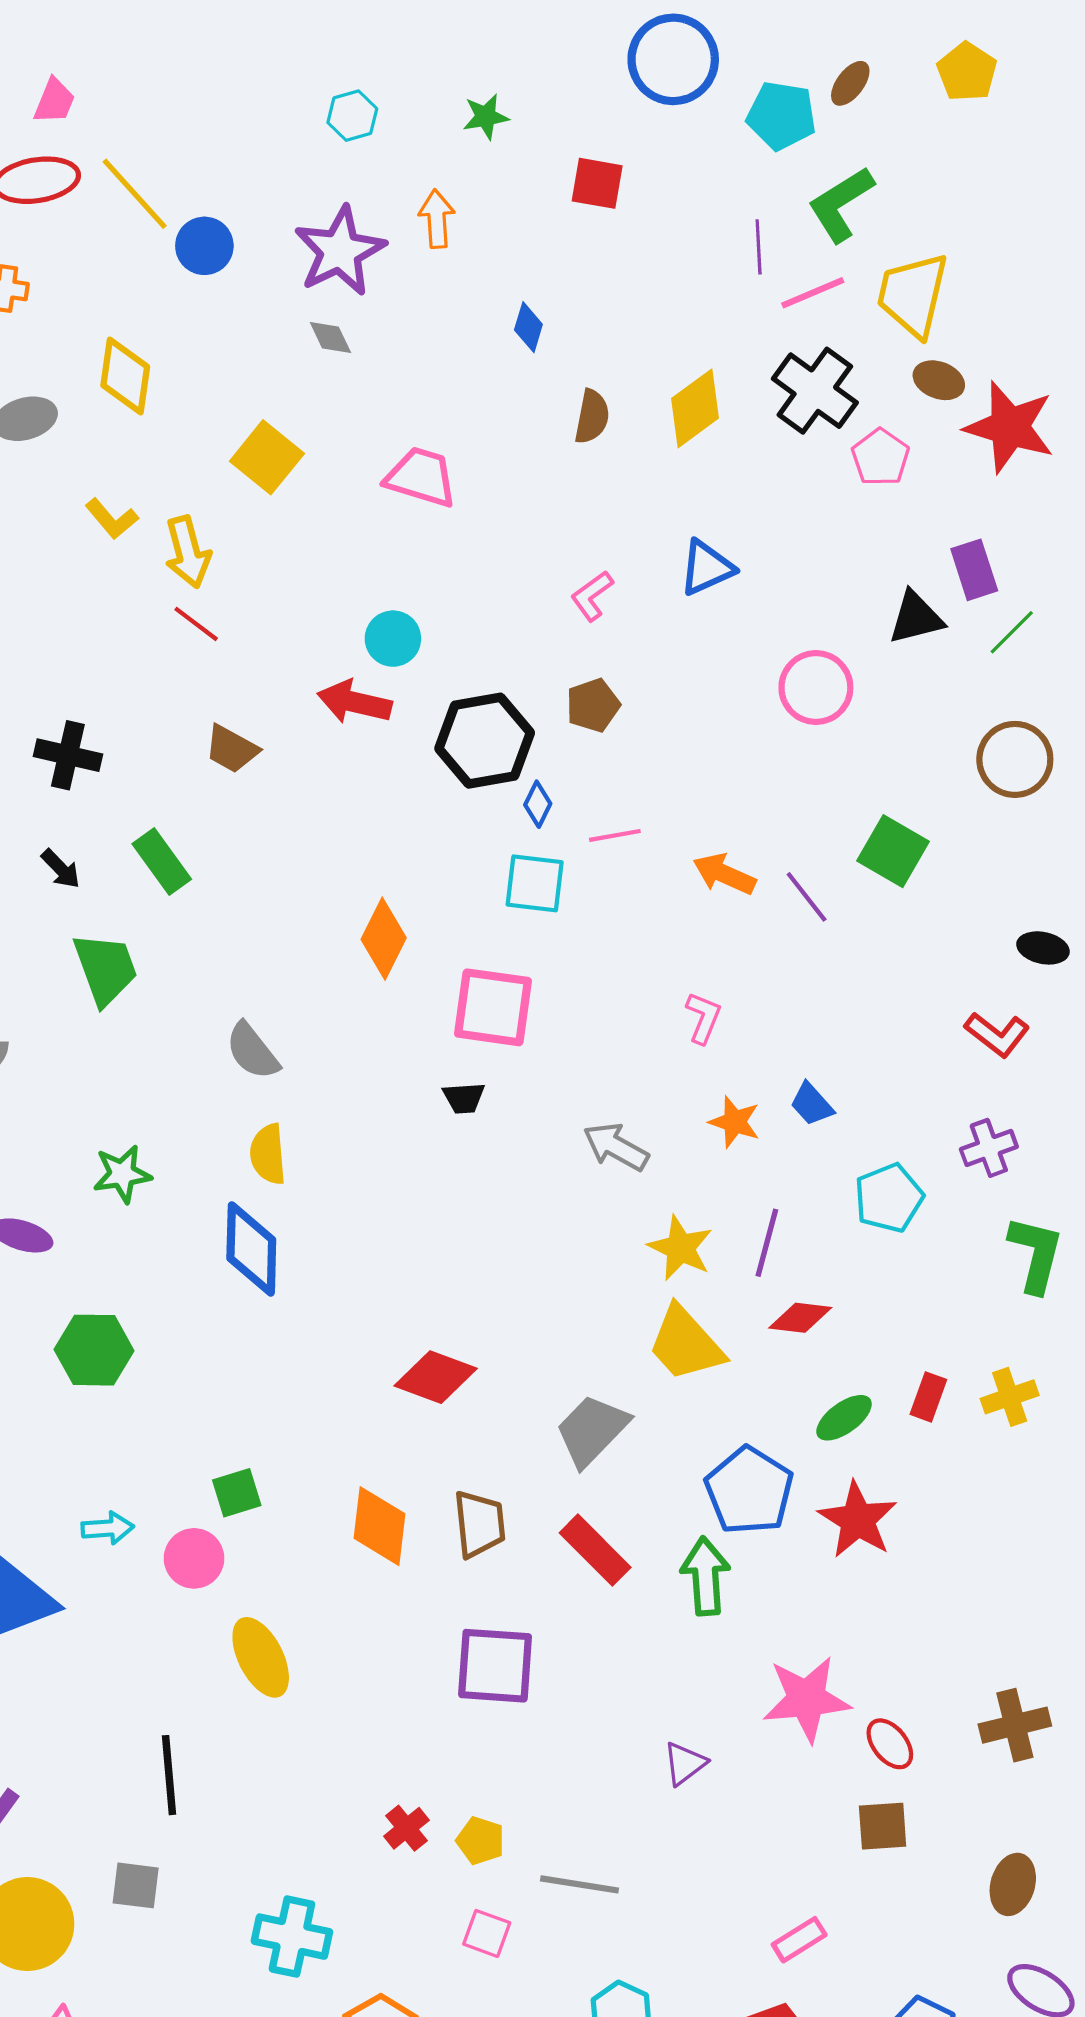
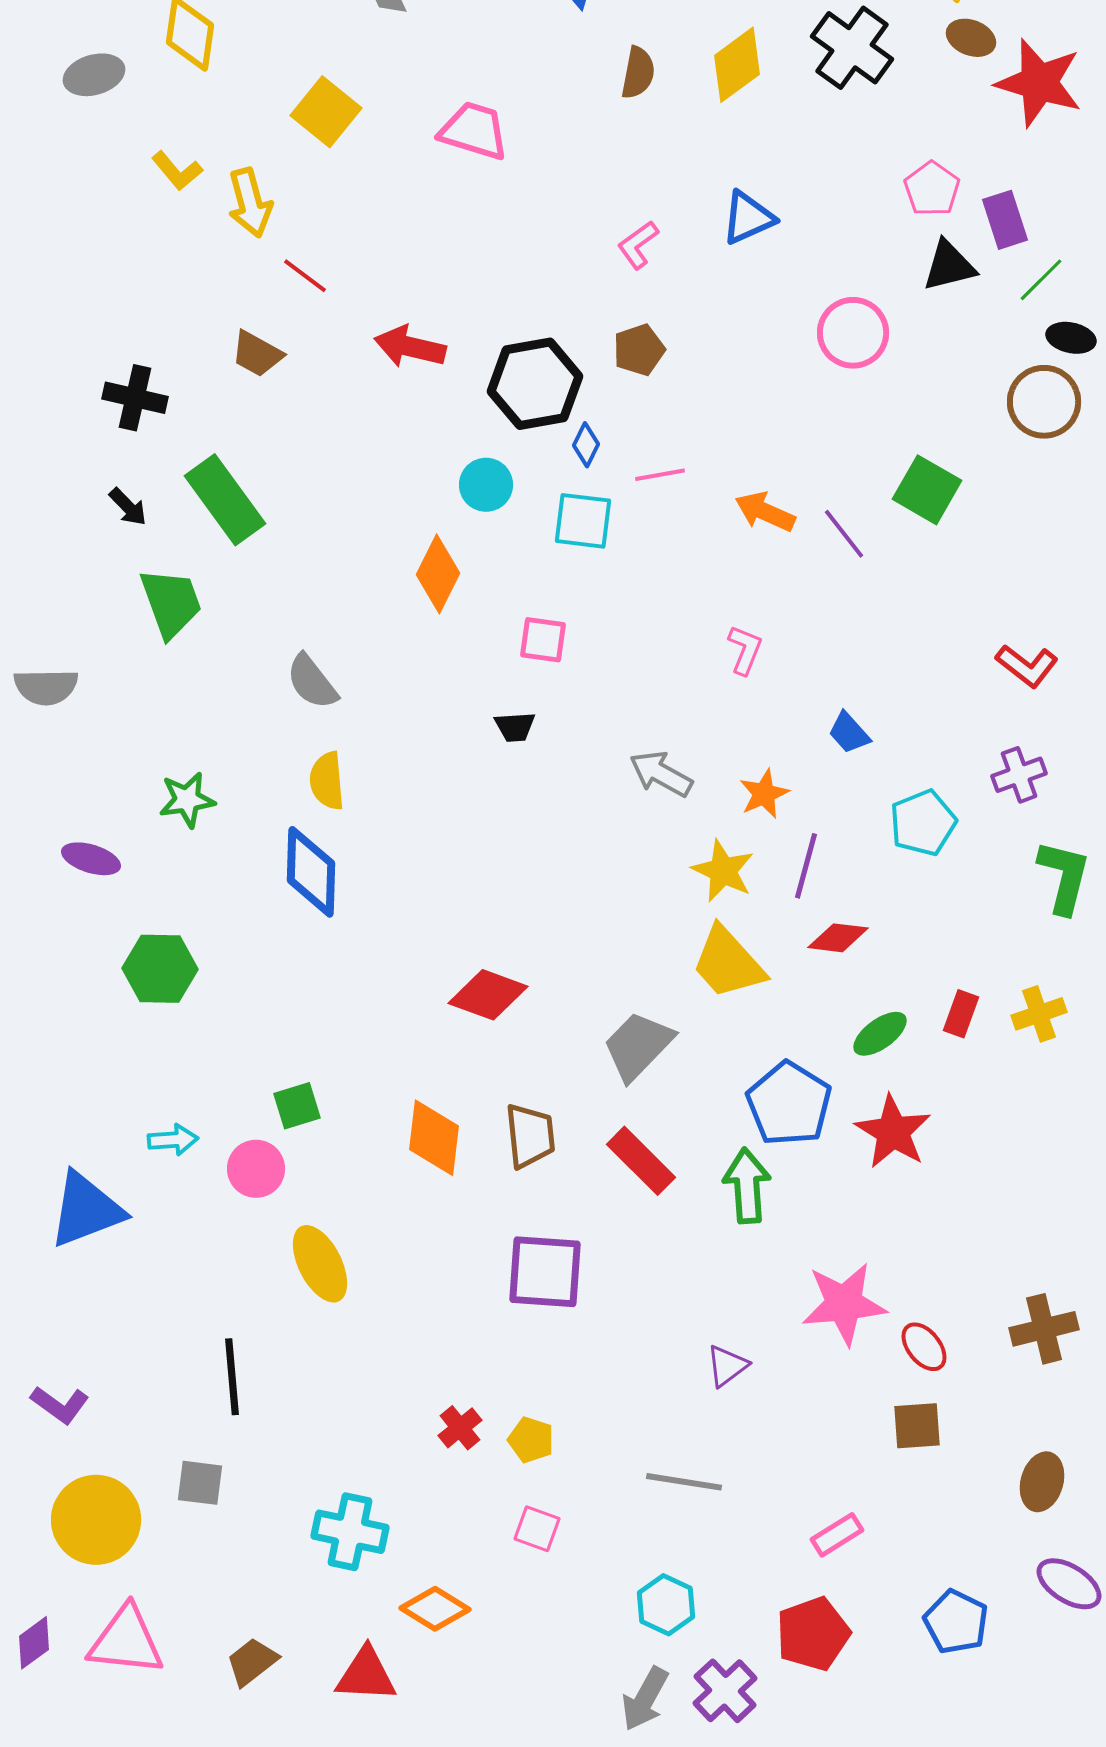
pink pentagon: (880, 457) -> (932, 189), moved
red line: (196, 624) -> (305, 276), moved
cyan circle: (393, 639) -> (486, 485), moved
brown trapezoid: (232, 749) -> (257, 354), moved
green rectangle: (162, 861) -> (225, 500), size x1.4
black ellipse: (1043, 948) -> (1071, 338), moved
pink square: (493, 1007) -> (543, 640), size x0.6
orange star: (735, 1122) -> (764, 794), moved, turned 30
gray line: (579, 1884) -> (684, 1482), moved

